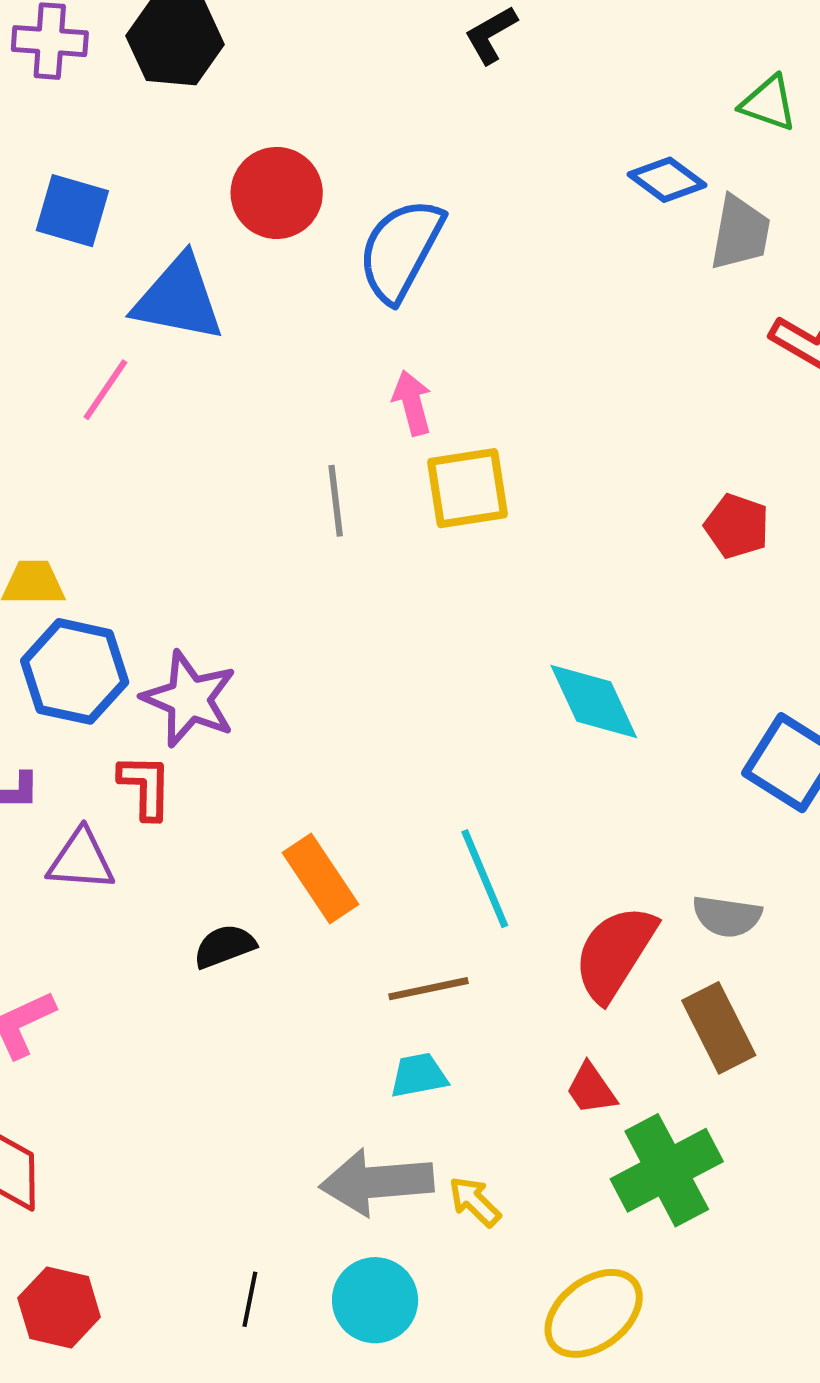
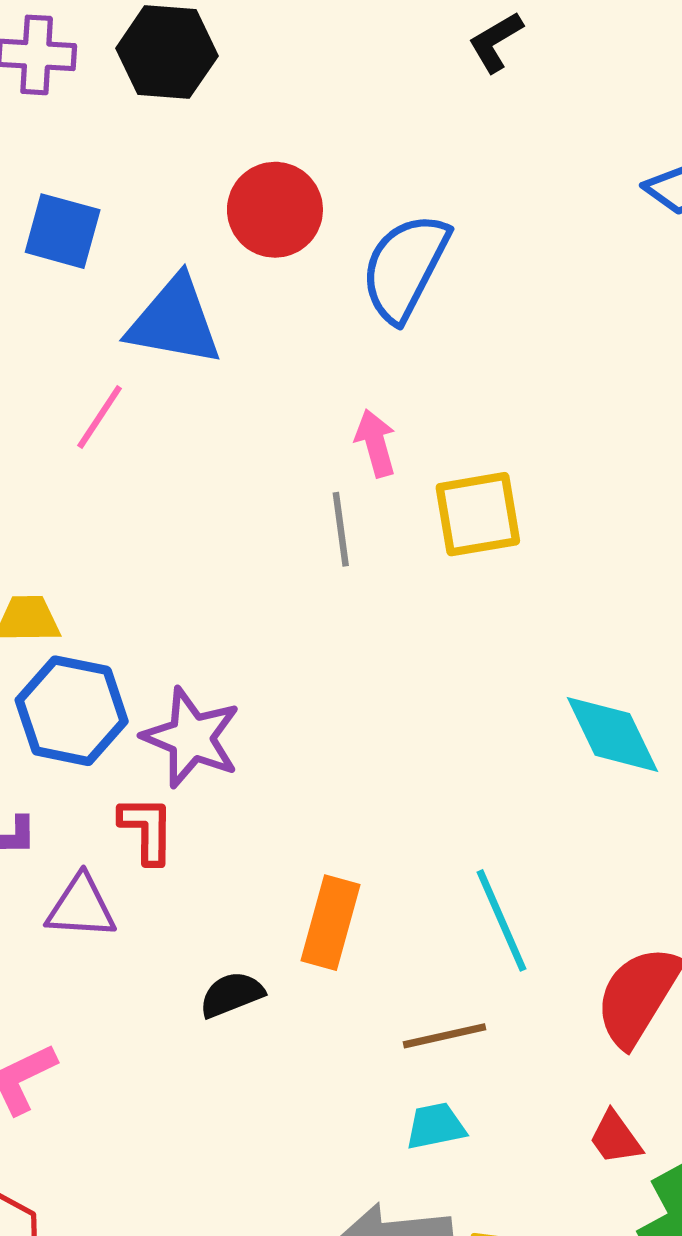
pink arrow: (412, 403) -> (376, 443), moved
orange rectangle: (320, 878) -> (331, 923), turned 50

